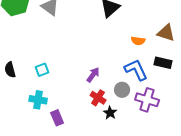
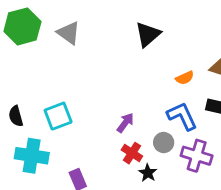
orange semicircle: (138, 41) -> (185, 78), turned -32
cyan square: (42, 70) -> (58, 116), size x1.5
cyan cross: (38, 100) -> (32, 156), moved, size x1.4

